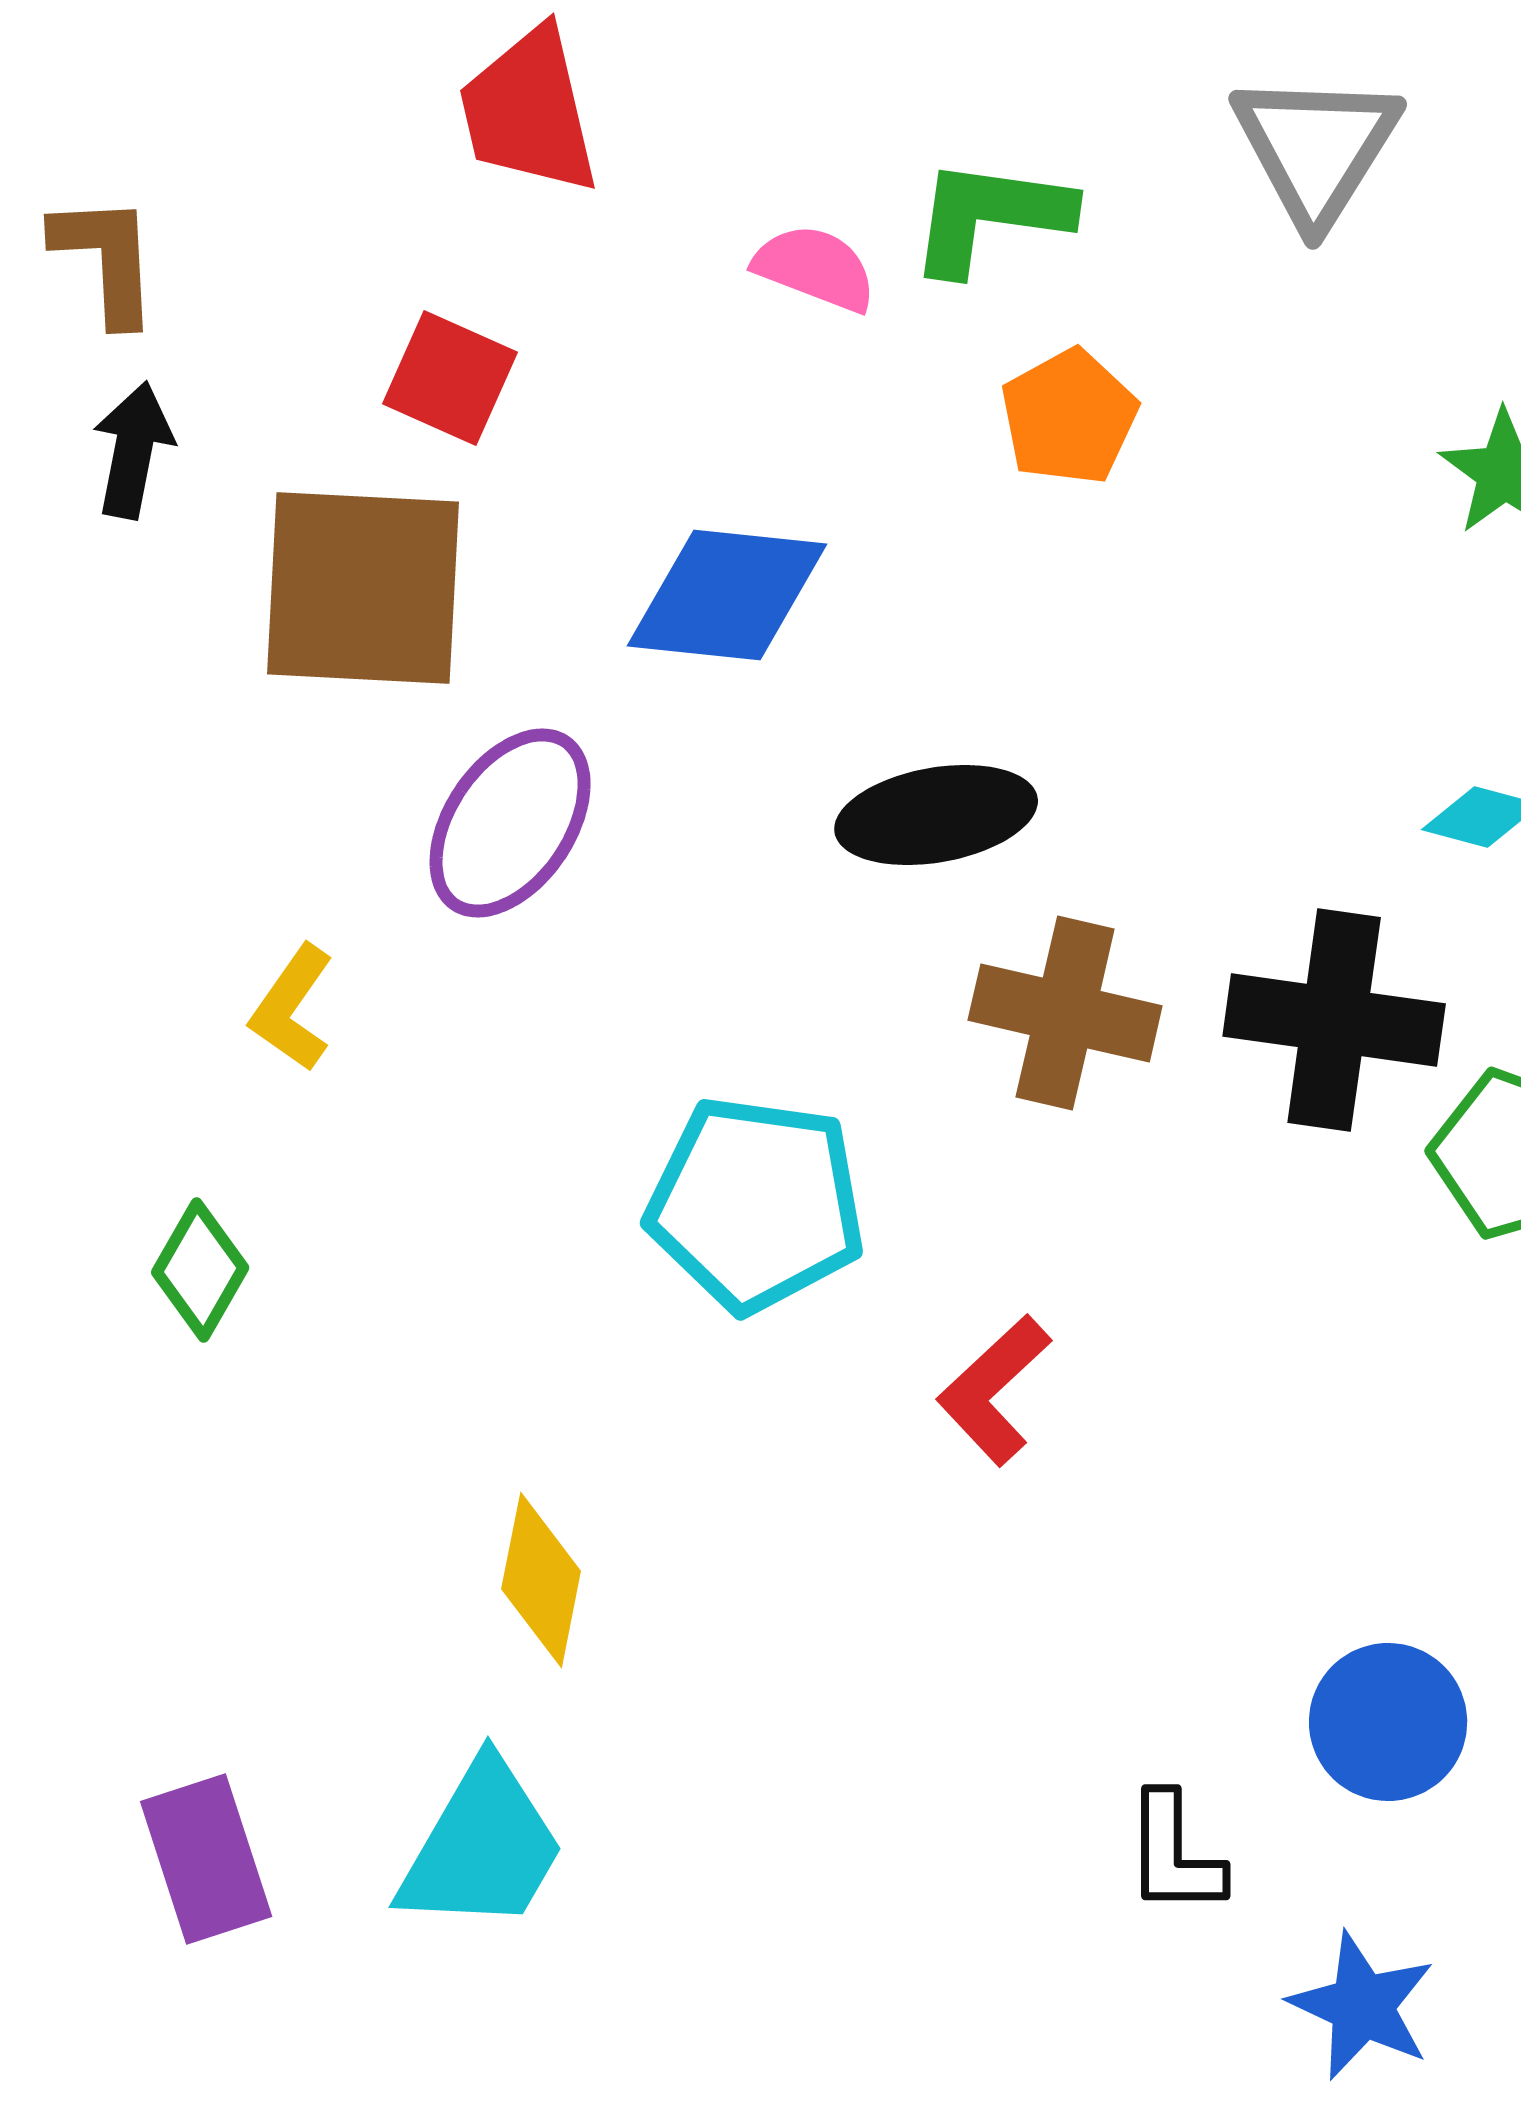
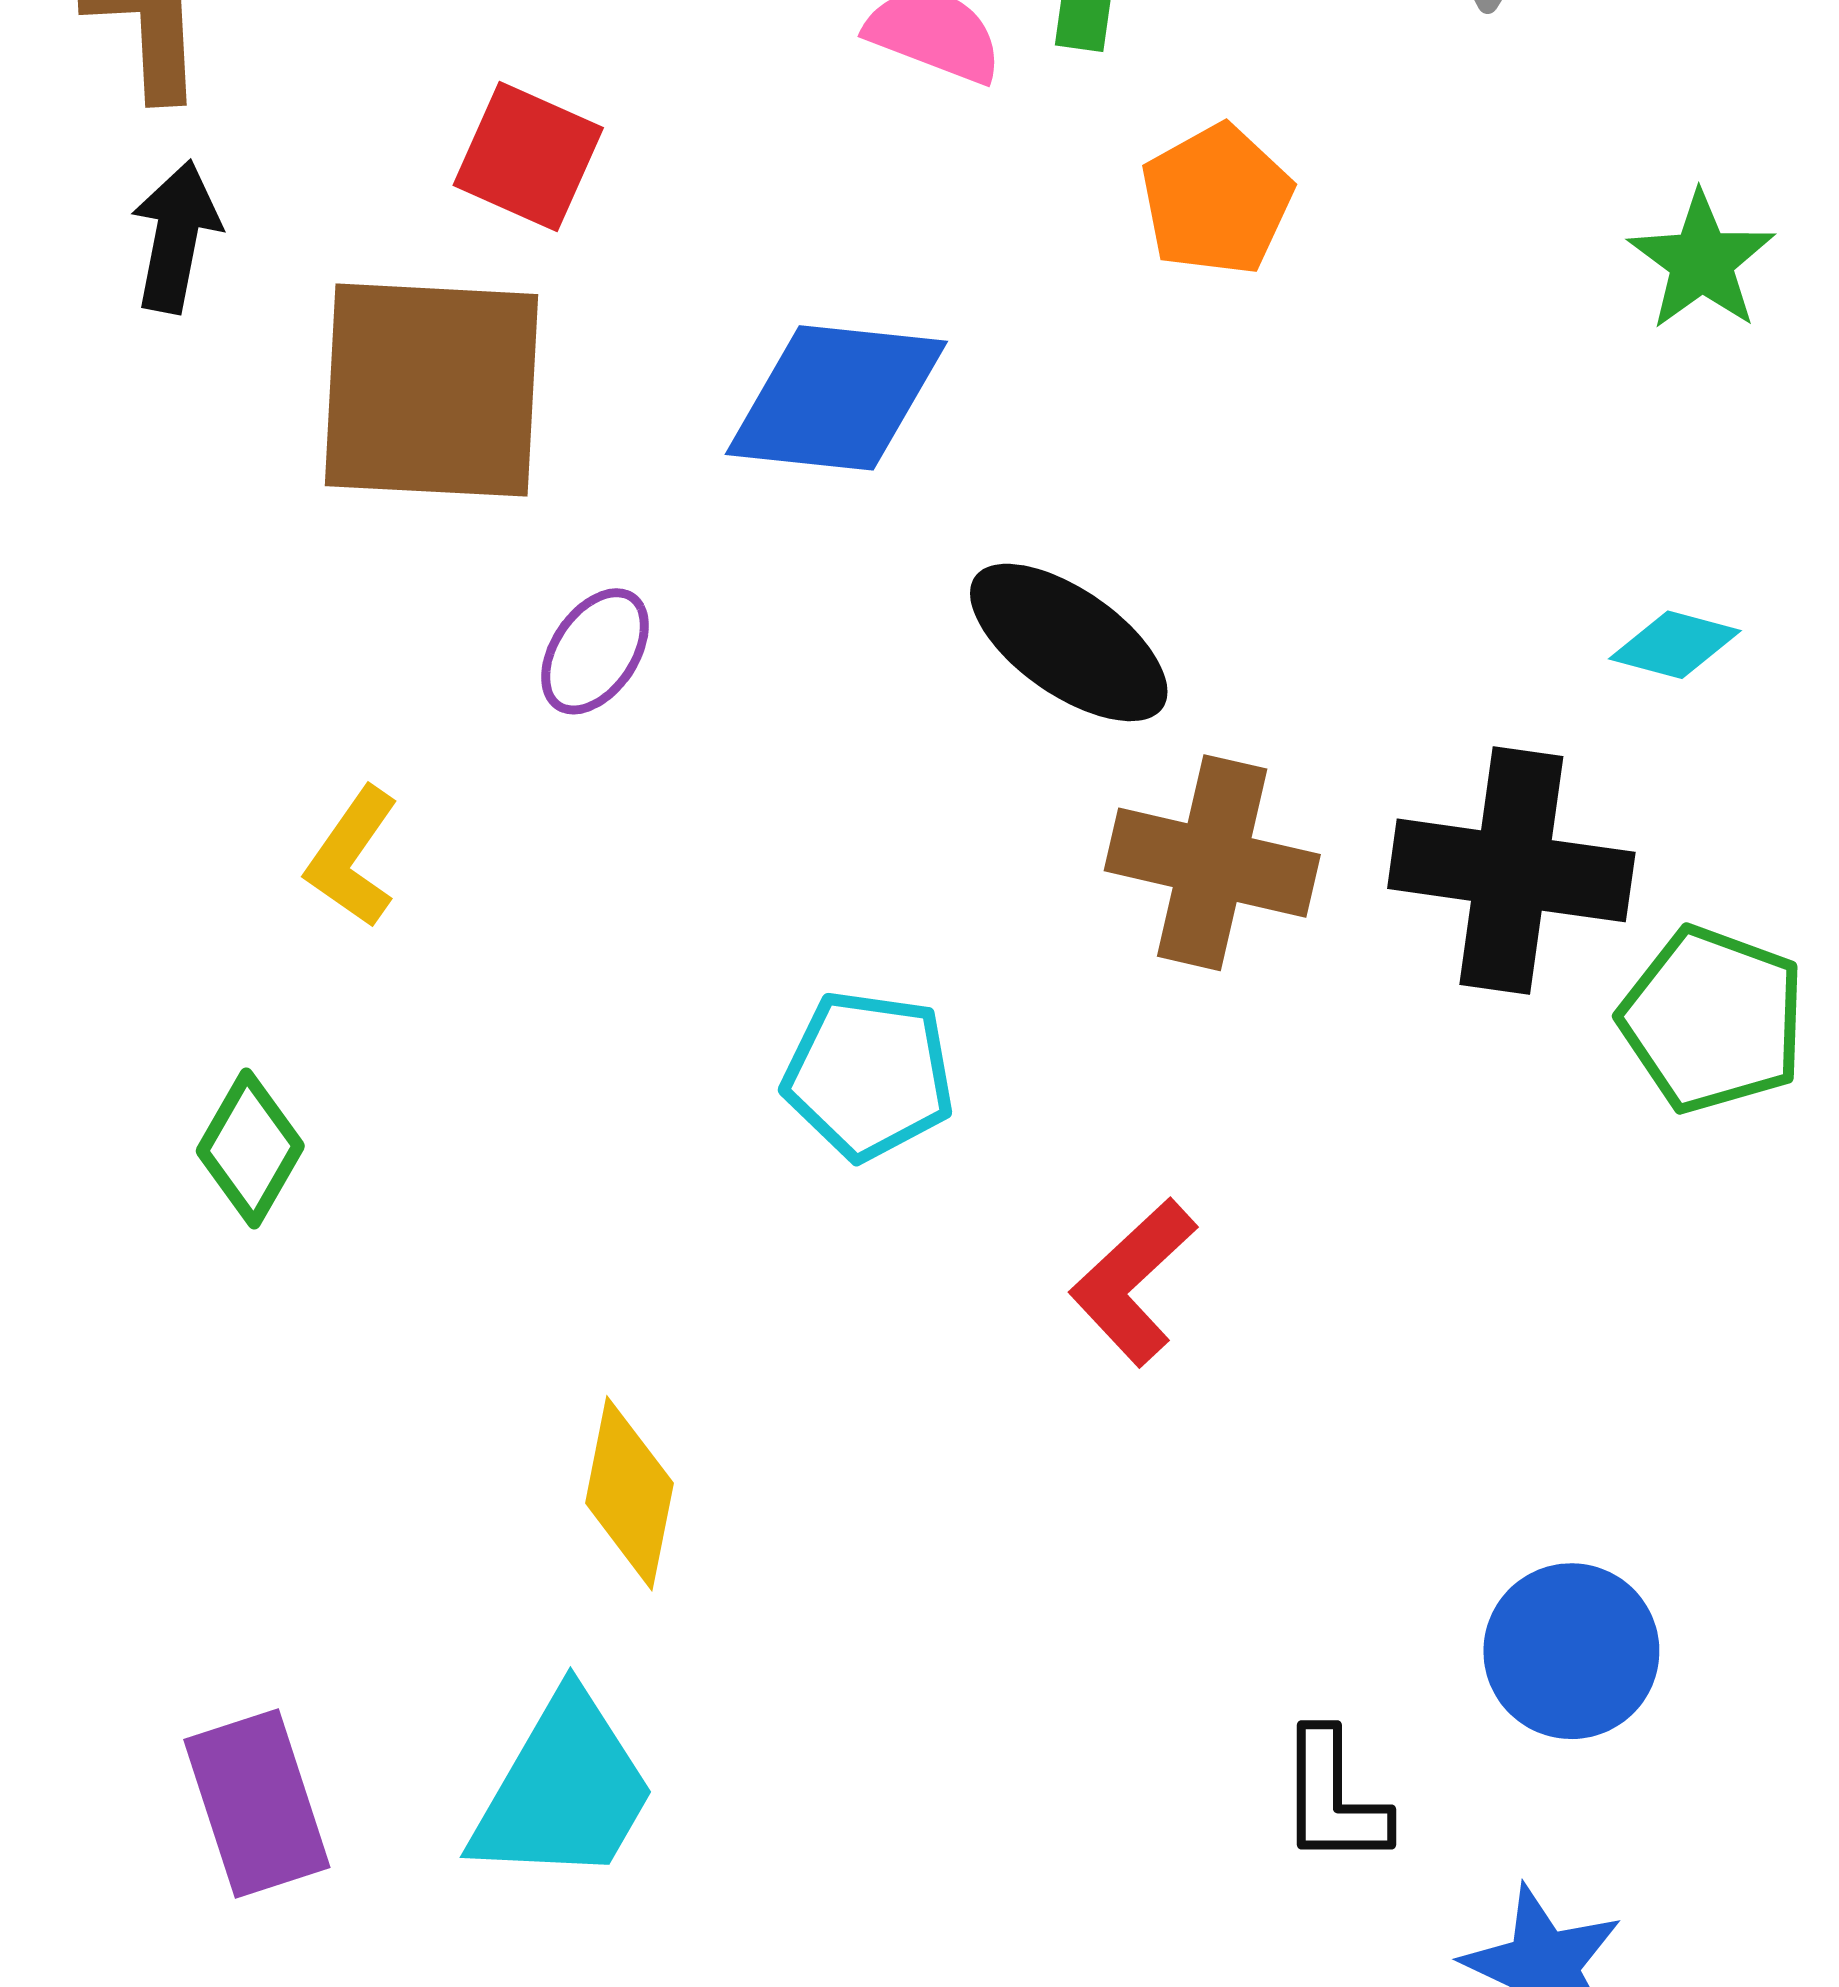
black ellipse: (936, 815) -> (1069, 642), turned 45
purple ellipse: (510, 823) -> (595, 651), size x0.6
cyan pentagon: (756, 1204) -> (869, 1075), size x0.7

